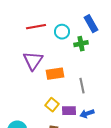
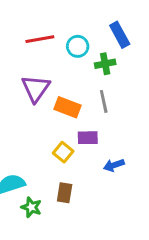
orange rectangle: (55, 74) -> (67, 107), turned 30
gray line: (82, 86) -> (104, 101), moved
purple rectangle: (69, 111) -> (88, 138), moved

